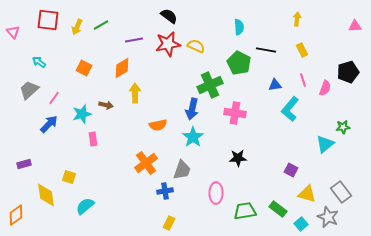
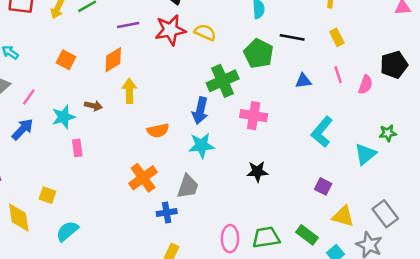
cyan L-shape: (290, 109) -> (322, 132), moved
cyan star: (193, 137) -> (201, 145), turned 30
pink ellipse: (216, 193) -> (230, 239), moved

